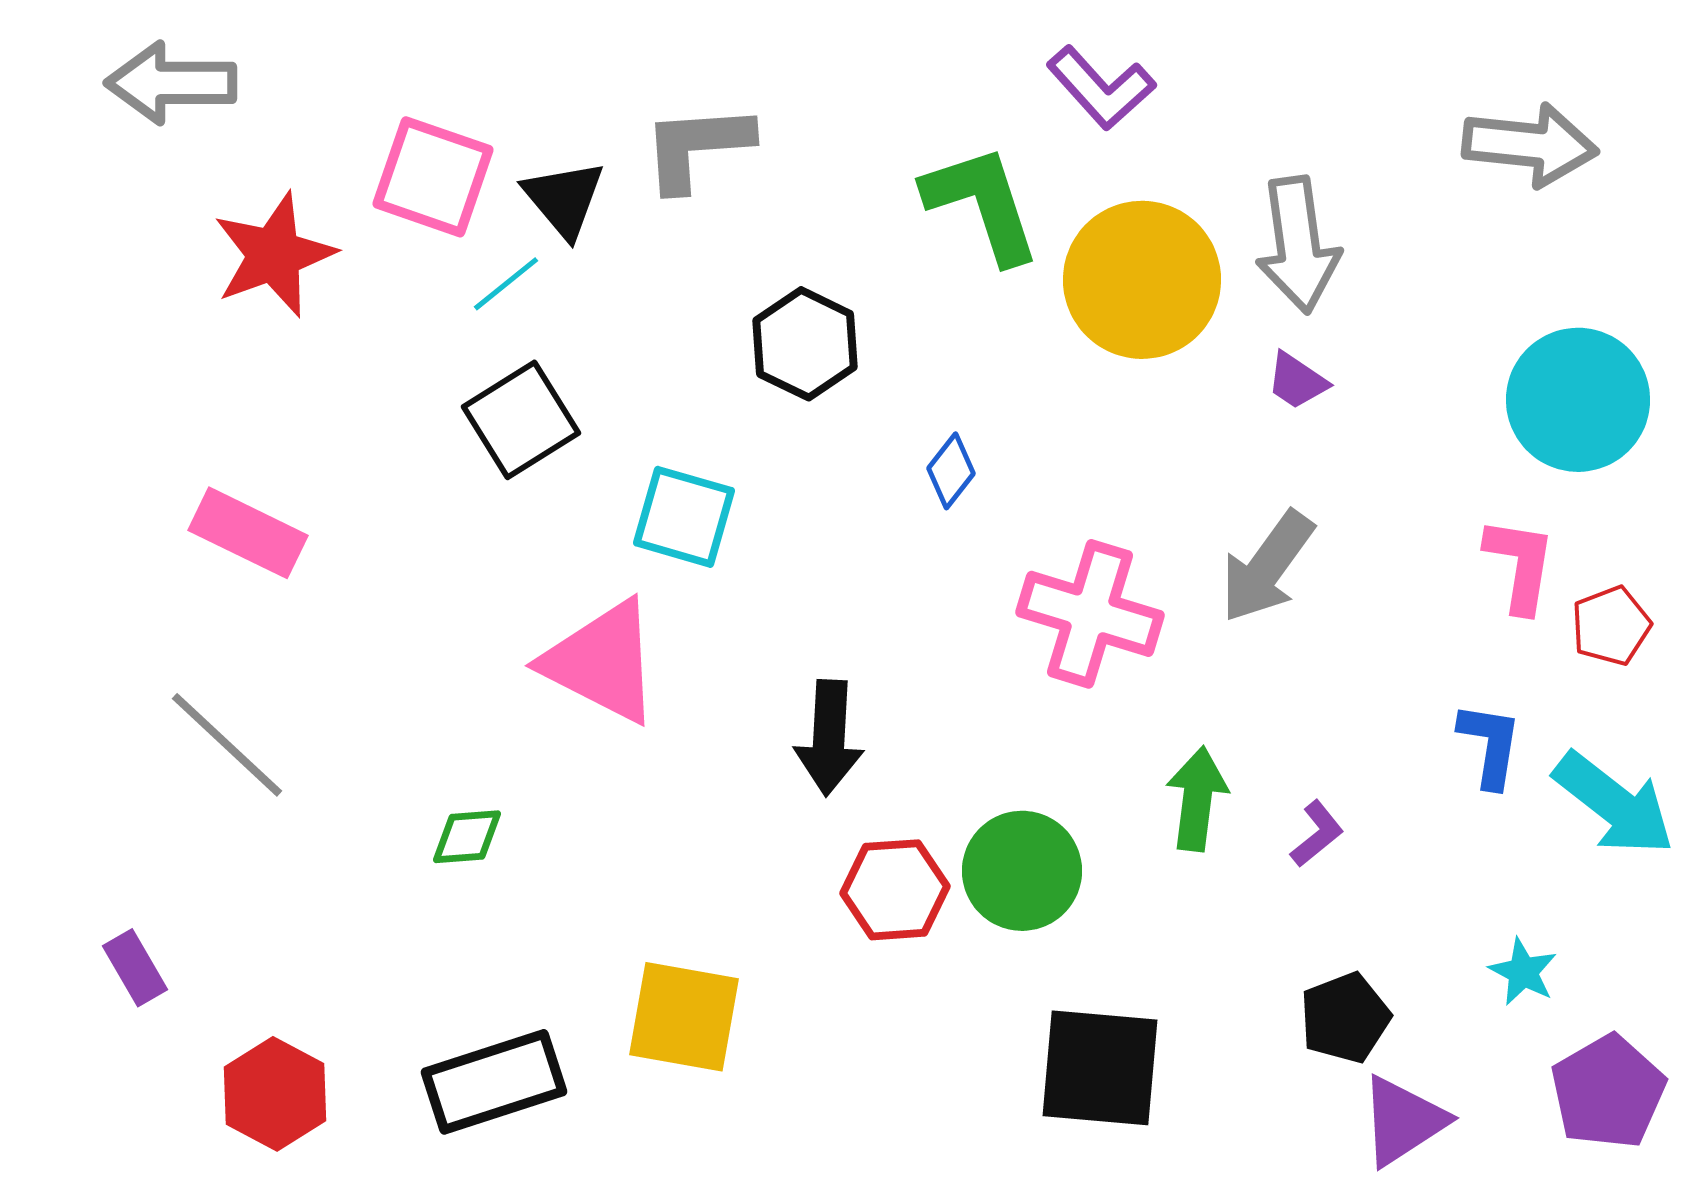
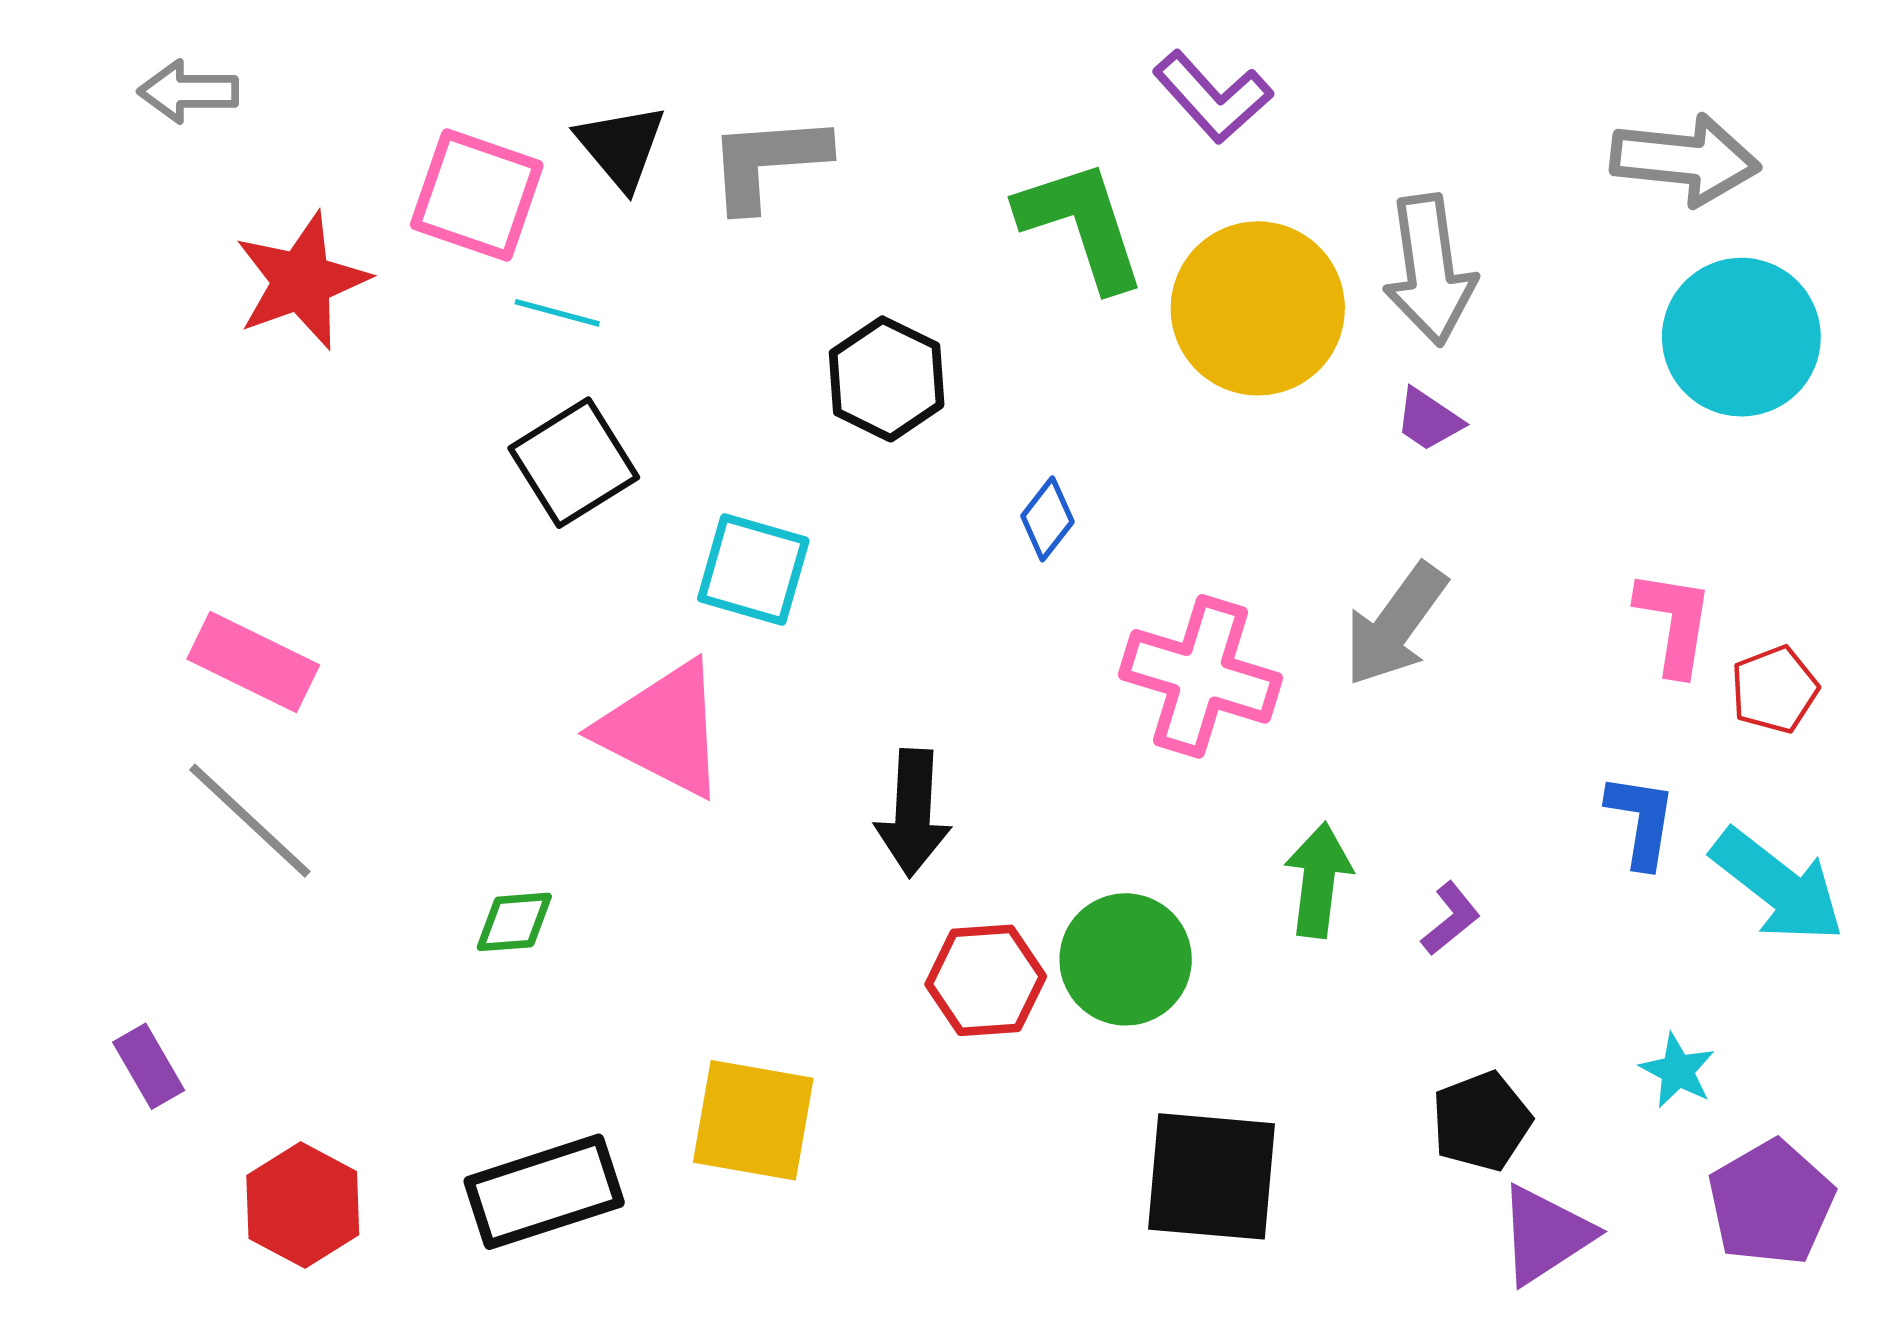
gray arrow: (171, 83) -> (188, 91), size x0.7
black triangle: (564, 199) -> (621, 147), moved
cyan line: (506, 284) -> (557, 313), turned 54
cyan circle: (1578, 400) -> (1741, 337), moved
pink rectangle: (248, 533) -> (253, 662), moved

